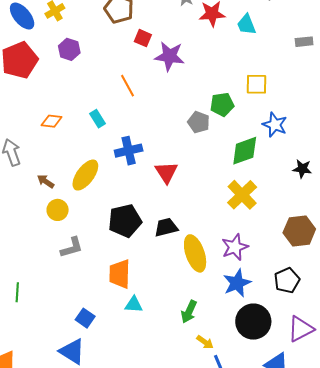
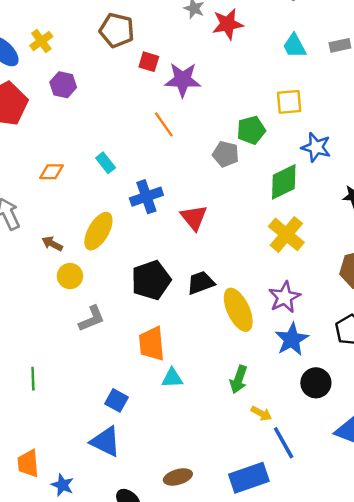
cyan trapezoid: (246, 25) -> (294, 46), moved
orange line: (127, 86) -> (164, 124), moved
black circle: (253, 322) -> (316, 383), size x0.7

